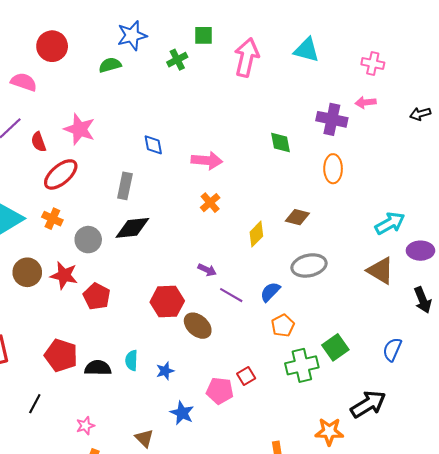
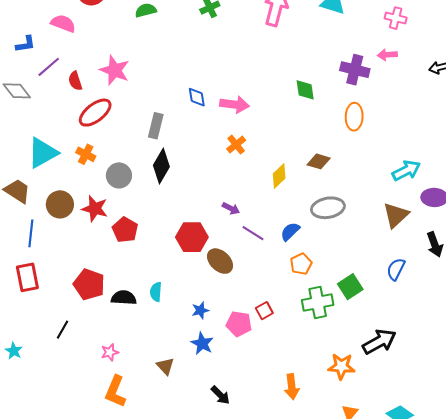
blue diamond: (153, 145) -> (197, 97), moved
black diamond: (132, 228) -> (161, 166), turned -56
brown triangle: (381, 271) -> (396, 215), turned 44
blue semicircle: (392, 349) -> (396, 269), moved
blue star: (165, 371) -> (200, 310), moved

